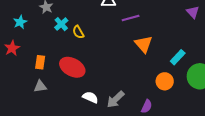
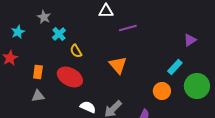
purple triangle: (193, 12) -> (190, 40), moved, turned 40
yellow semicircle: (78, 32) -> (76, 51), moved
orange triangle: (144, 44) -> (118, 65), moved

